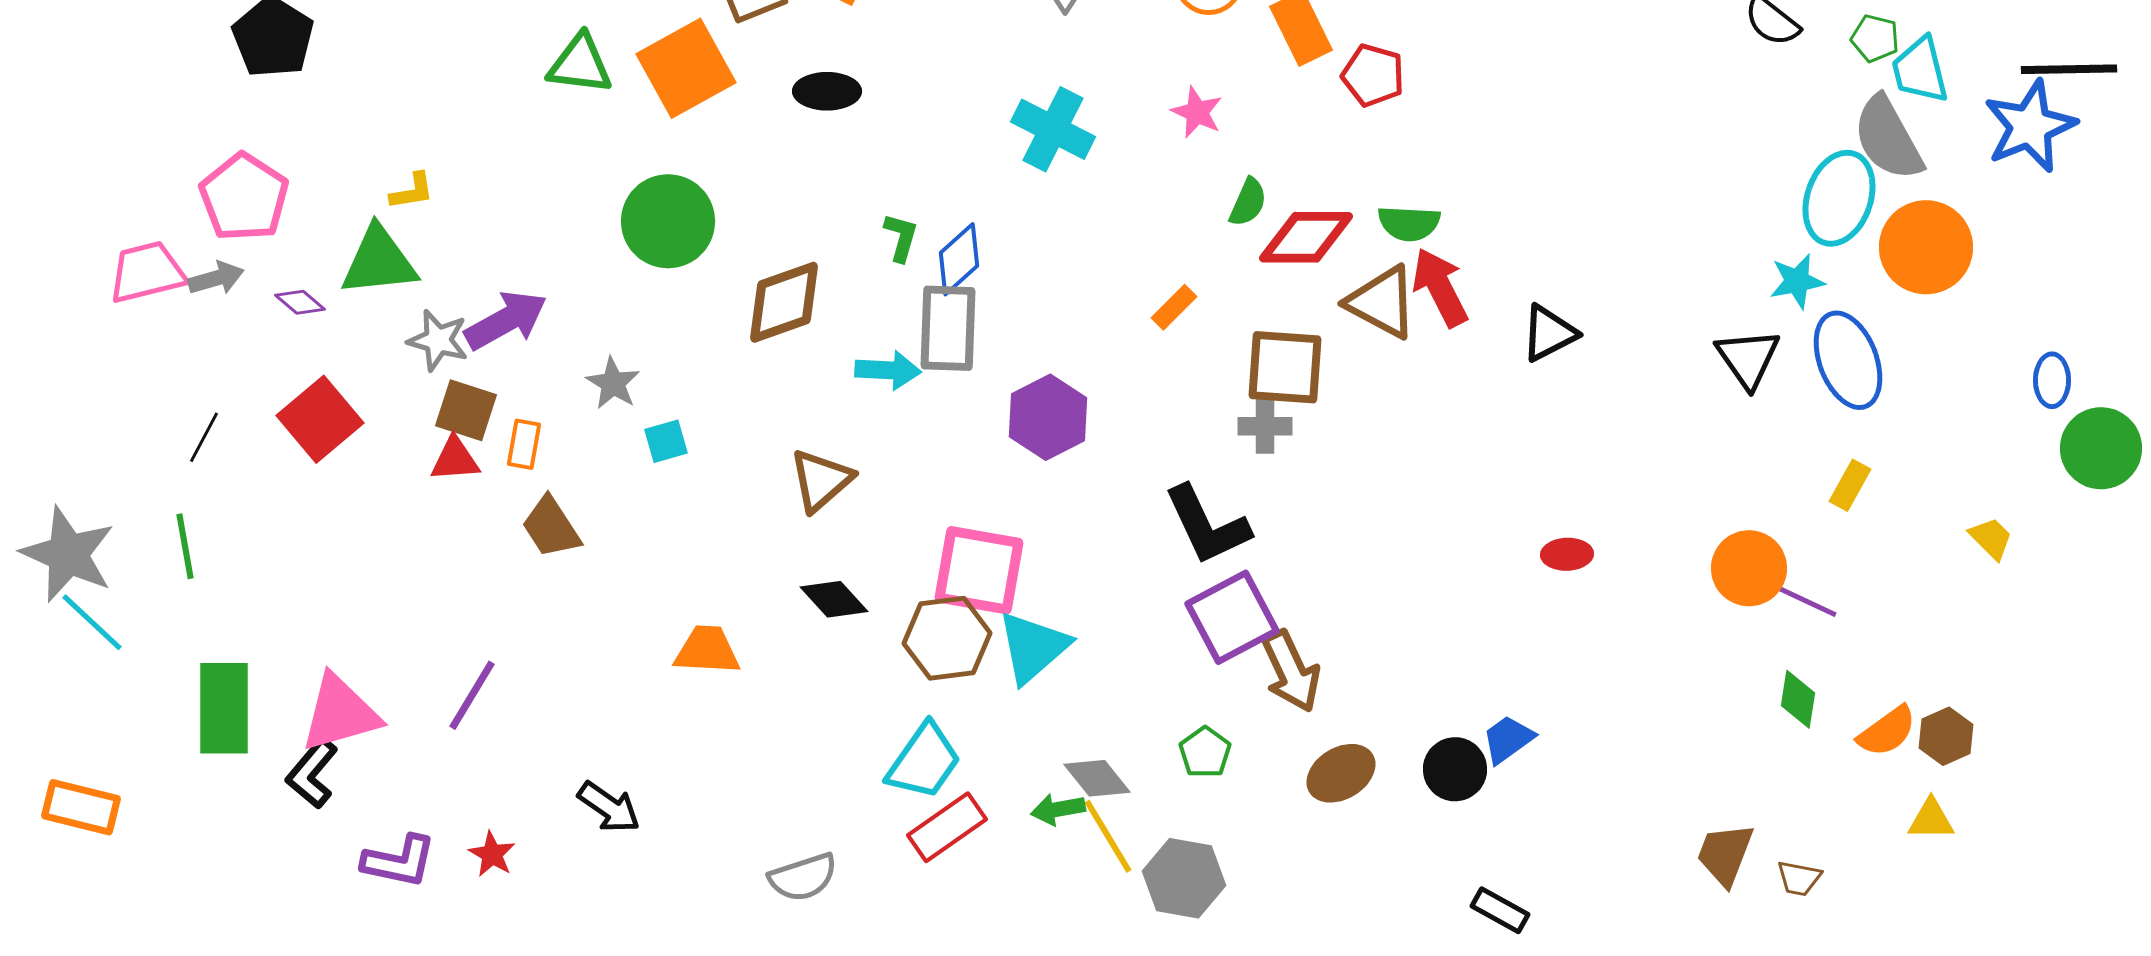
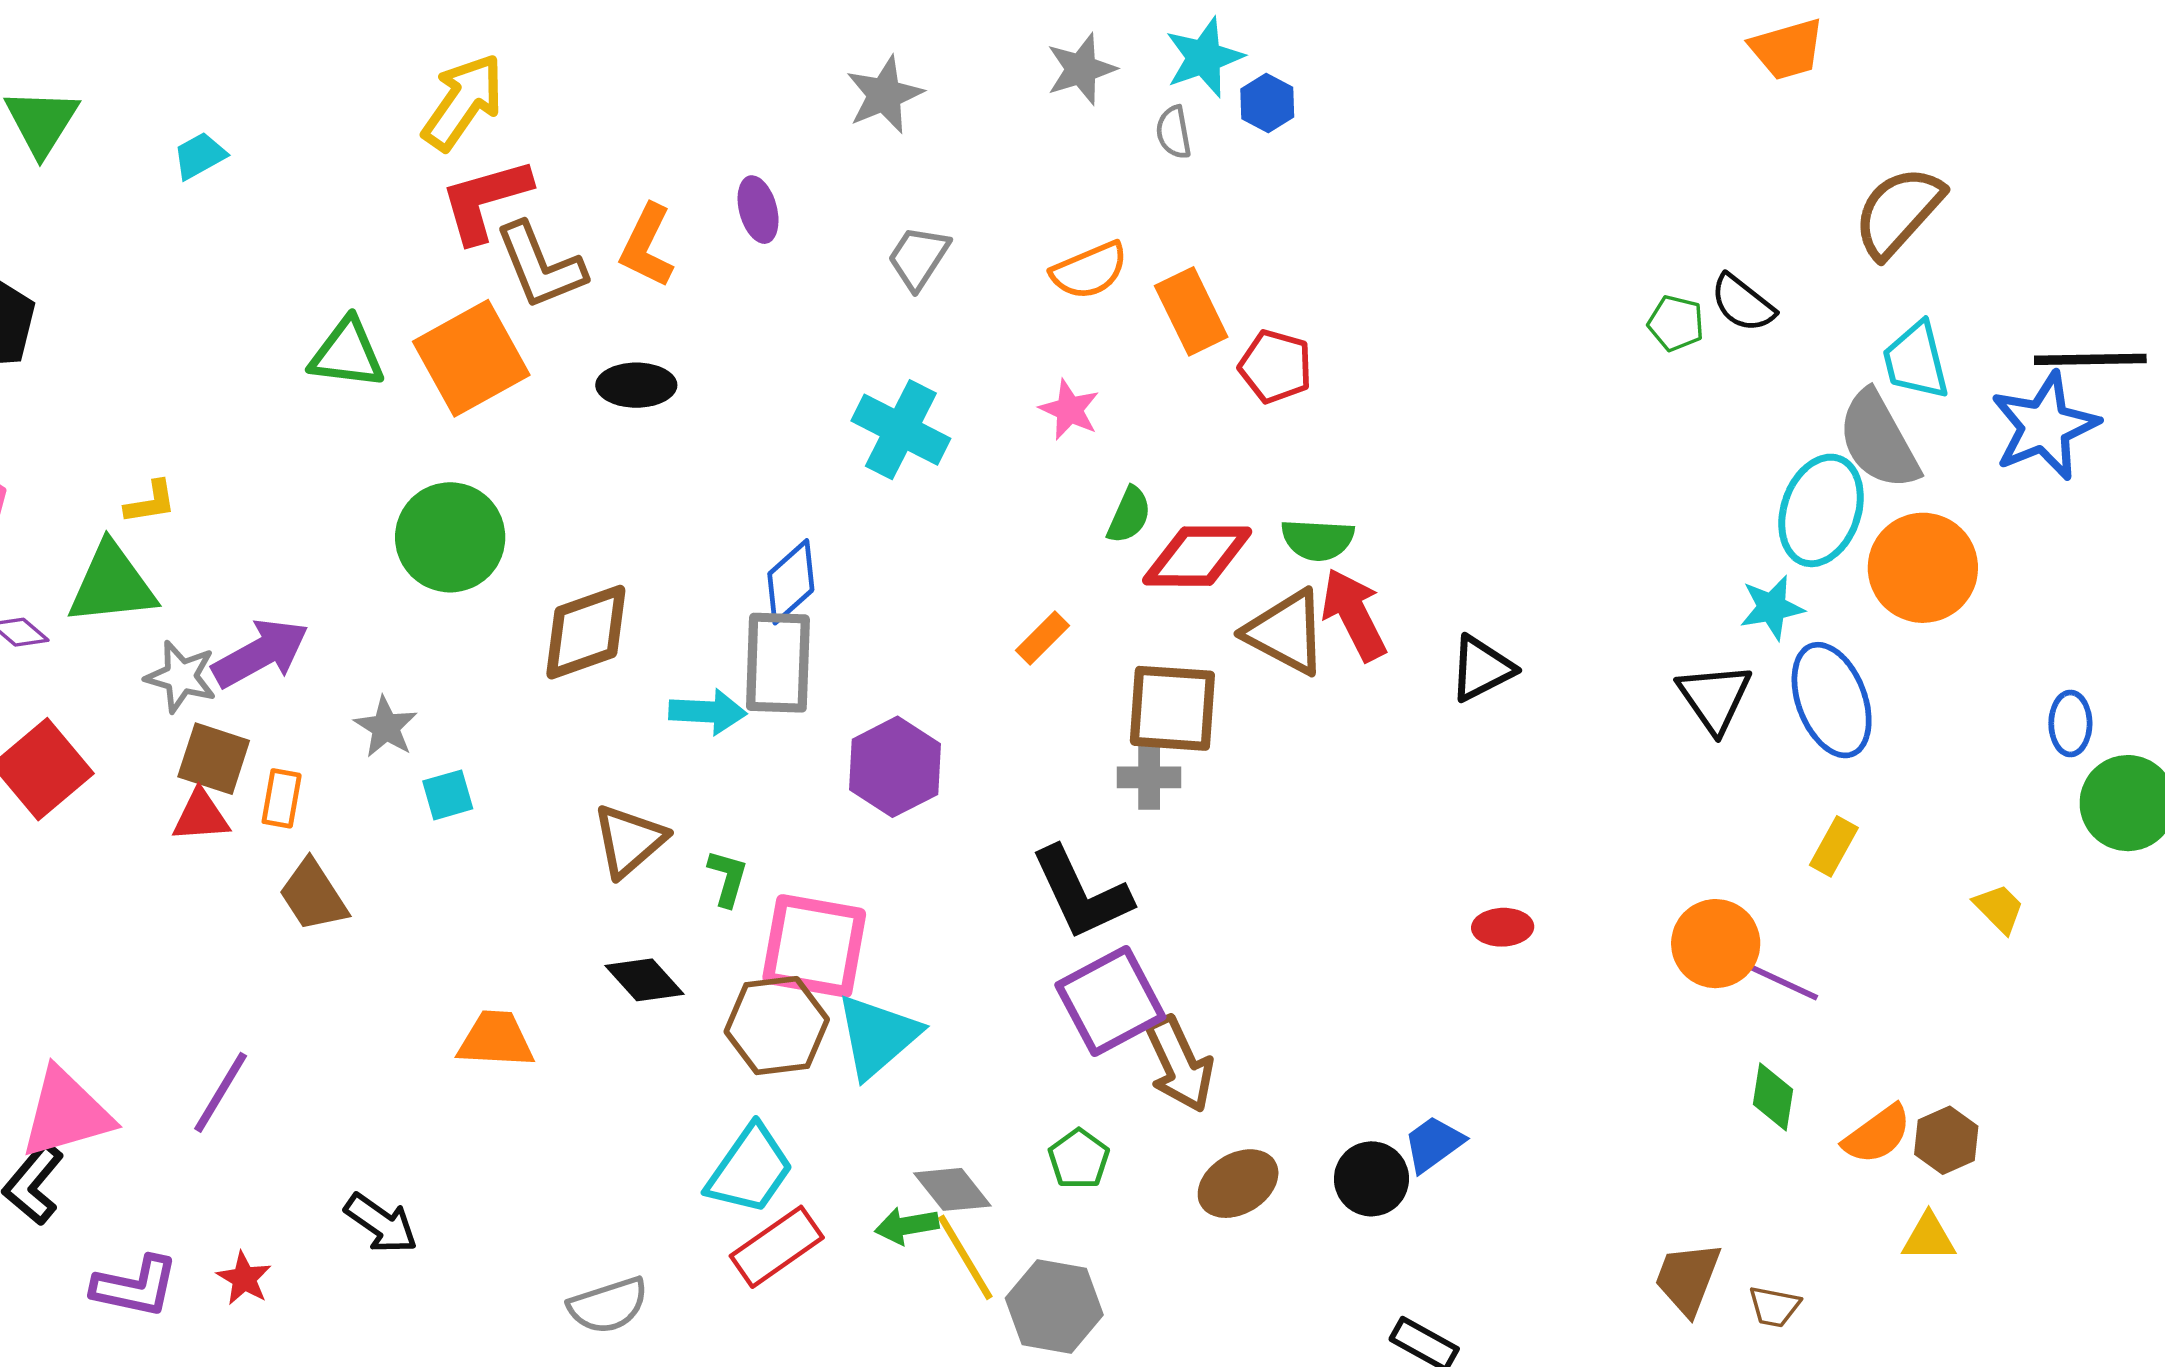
green pentagon: (1875, 38) -> (1676, 323), moved
green L-shape: (901, 237) -> (728, 878), moved

